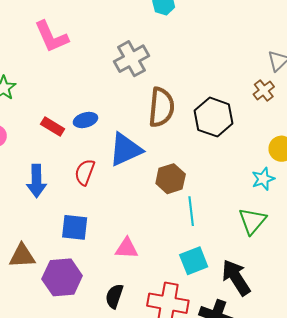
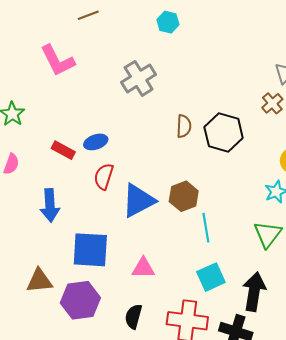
brown semicircle: (161, 107) -> (184, 126), moved, size x0.6
blue triangle: (125, 150) -> (138, 201), moved
red semicircle: (85, 172) -> (104, 177), moved
blue square: (75, 227) -> (90, 250), size x1.4
black arrow: (236, 277) -> (254, 292), turned 45

